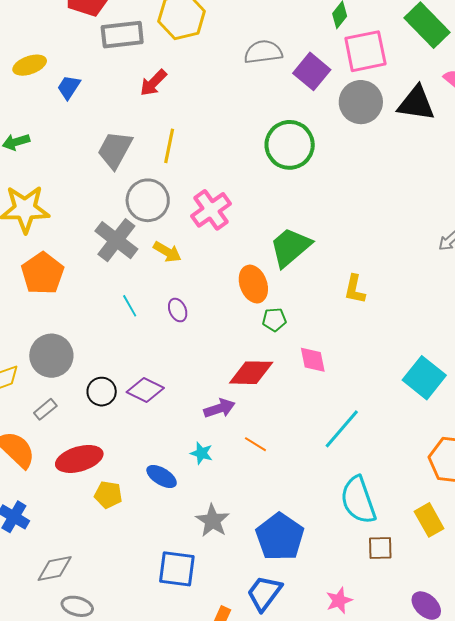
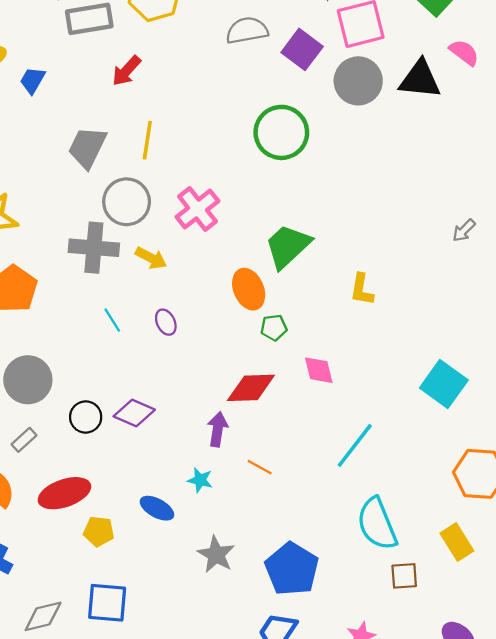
gray cross: (116, 240) -> (94, 248), turned -30
purple arrow: (219, 408) -> (218, 429), turned -60
blue square: (177, 569) -> (107, 603), moved

